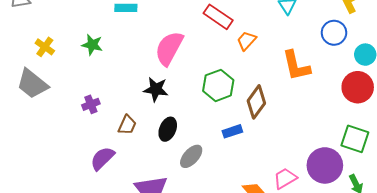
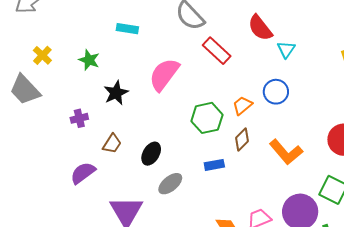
blue circle: (334, 33) -> (276, 92), moved
orange trapezoid: (247, 41) -> (242, 105), moved
orange L-shape: (296, 66) -> (286, 152), moved, turned -36
black star: (156, 89) -> (116, 93), moved, turned 30
brown diamond: (256, 102) -> (242, 140), size x0.7

